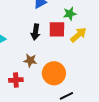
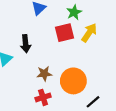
black arrow: (35, 32) -> (26, 44), moved
red cross: (16, 80) -> (43, 97), moved

